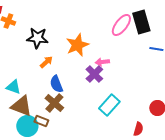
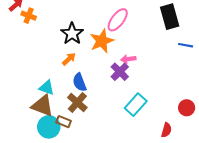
pink ellipse: (121, 25) -> (118, 20), moved
black star: (37, 38) -> (72, 34), moved, turned 30
cyan triangle: (13, 87) -> (47, 88), moved

